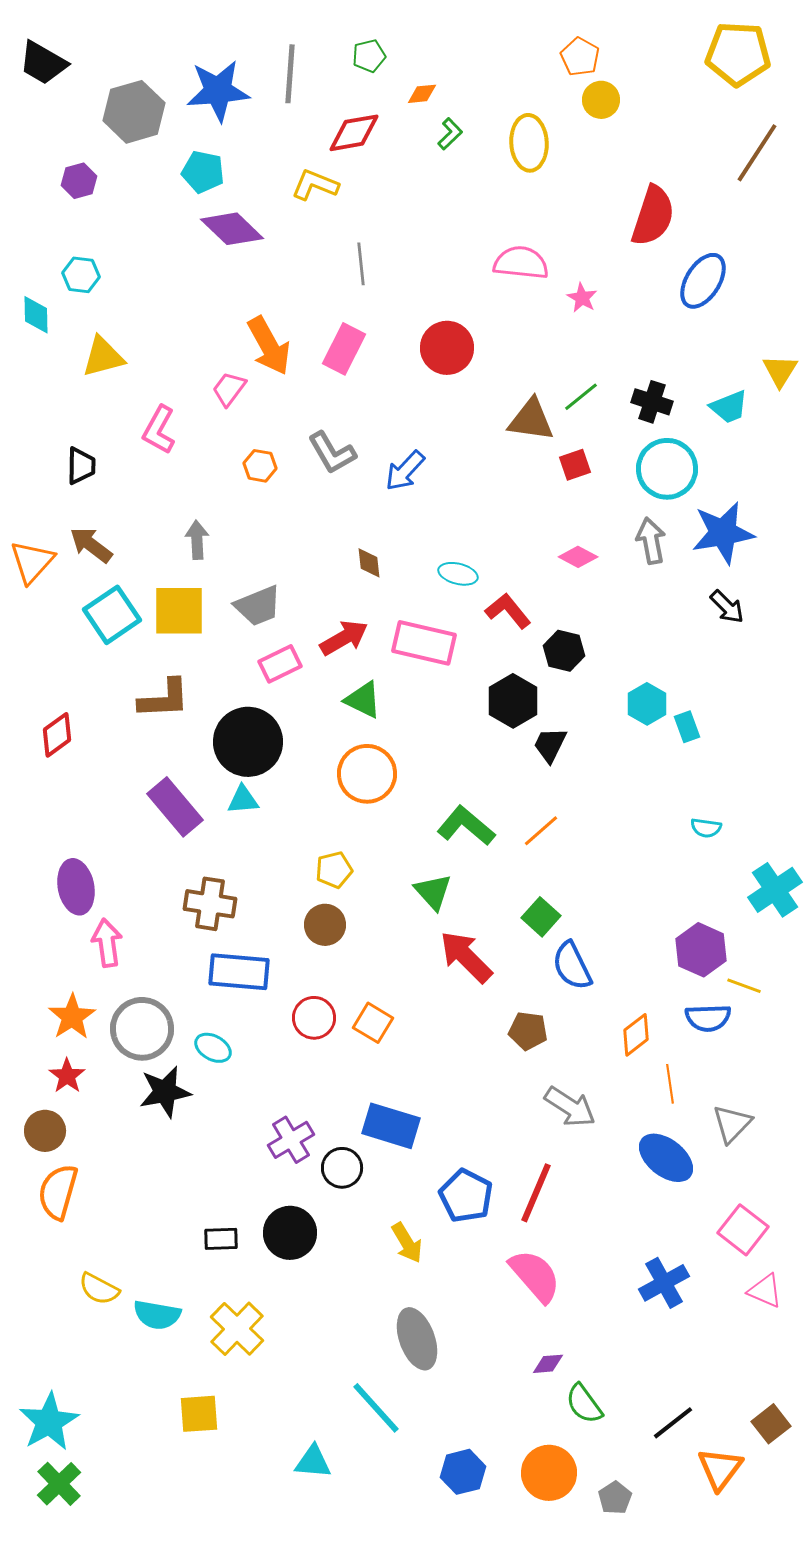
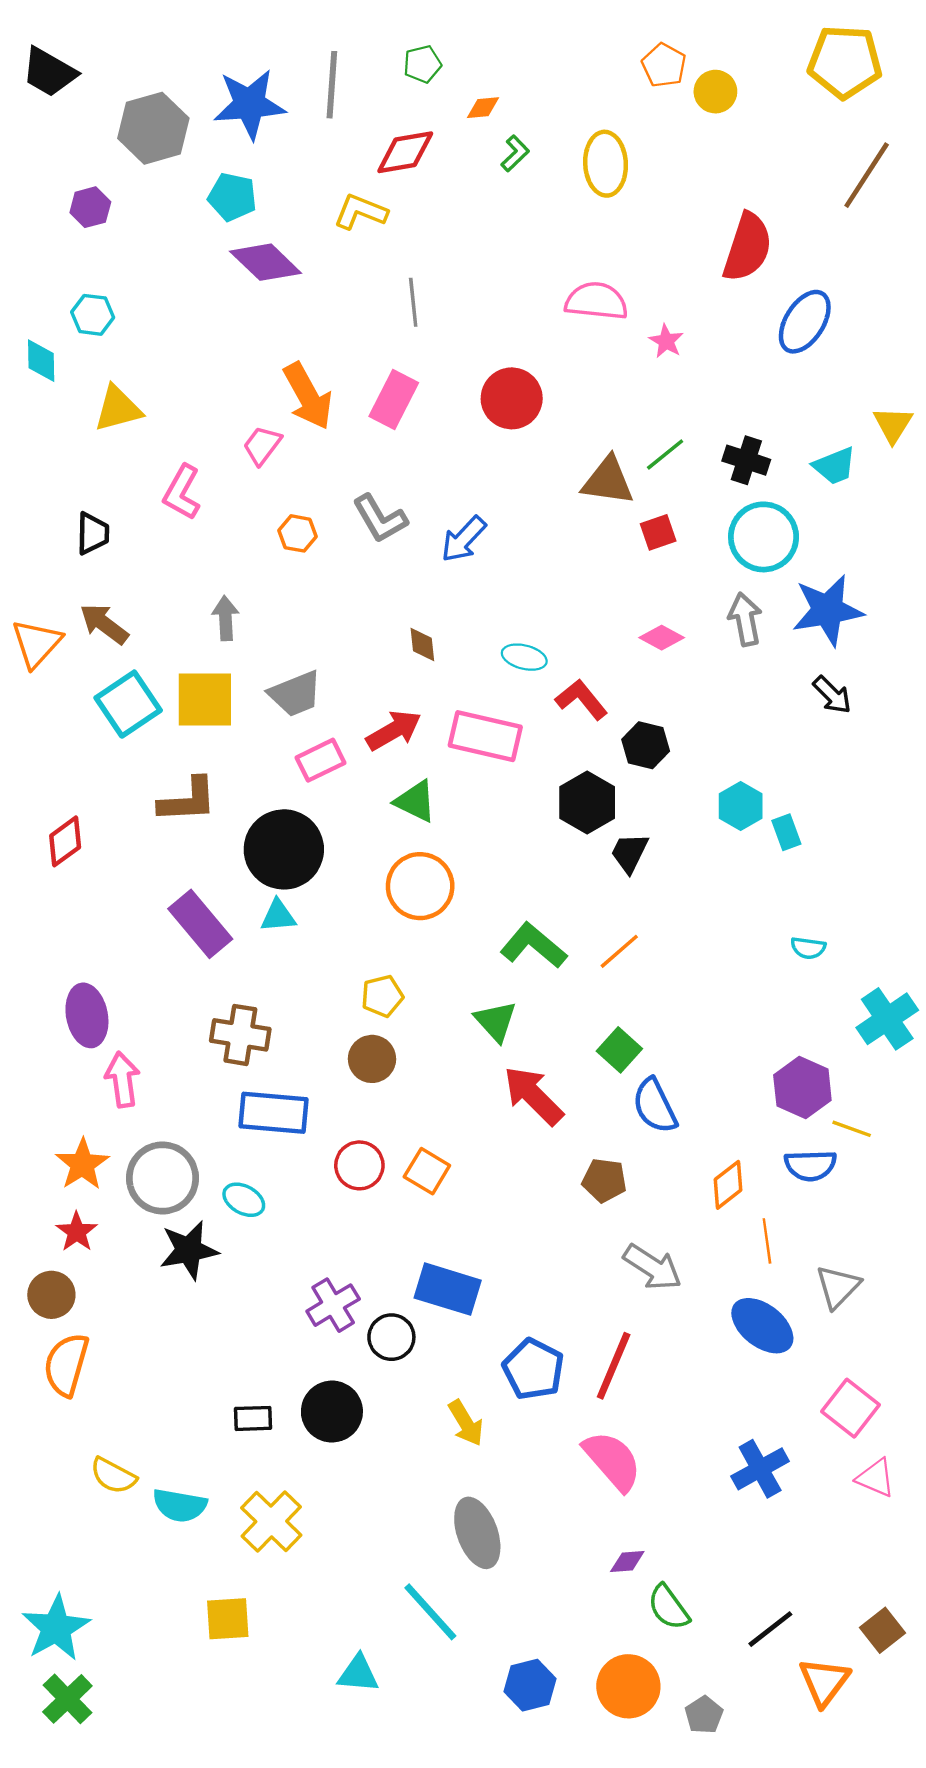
yellow circle: (601, 100) -> (715, 92), moved

